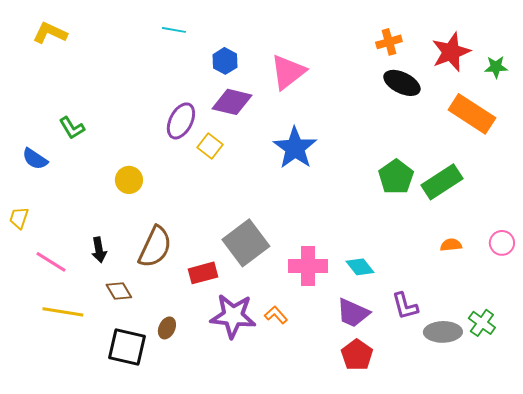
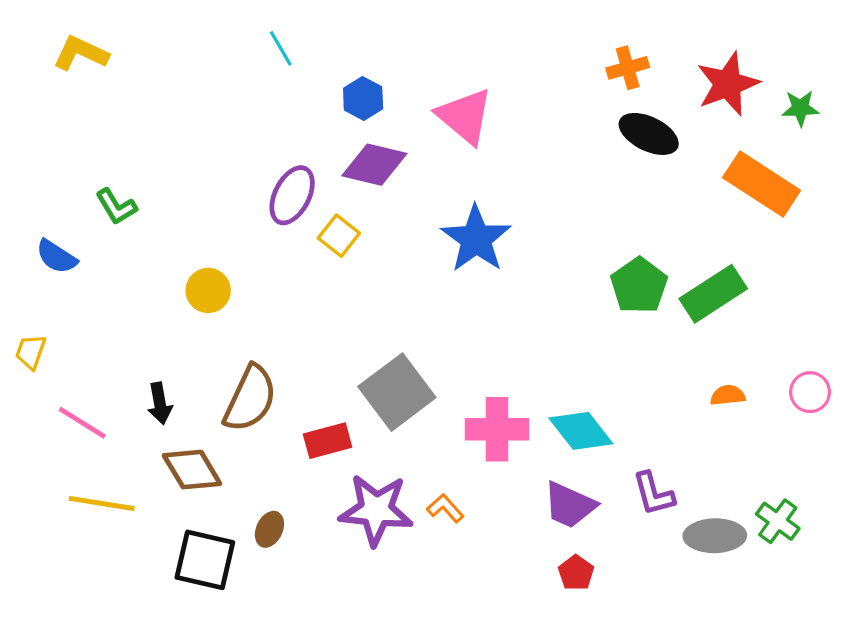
cyan line: (174, 30) -> (281, 48), turned 50
pink triangle: (288, 72) -> (465, 116), turned -42
cyan diamond: (360, 267) -> (581, 431), size x1.4
brown diamond: (119, 291) -> (192, 470), size x1.4
red pentagon: (357, 355) -> (576, 573), size x0.7

